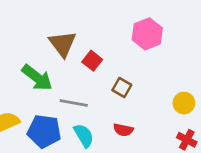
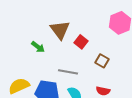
green arrow: (37, 78) -> (38, 47), moved, size x0.6

